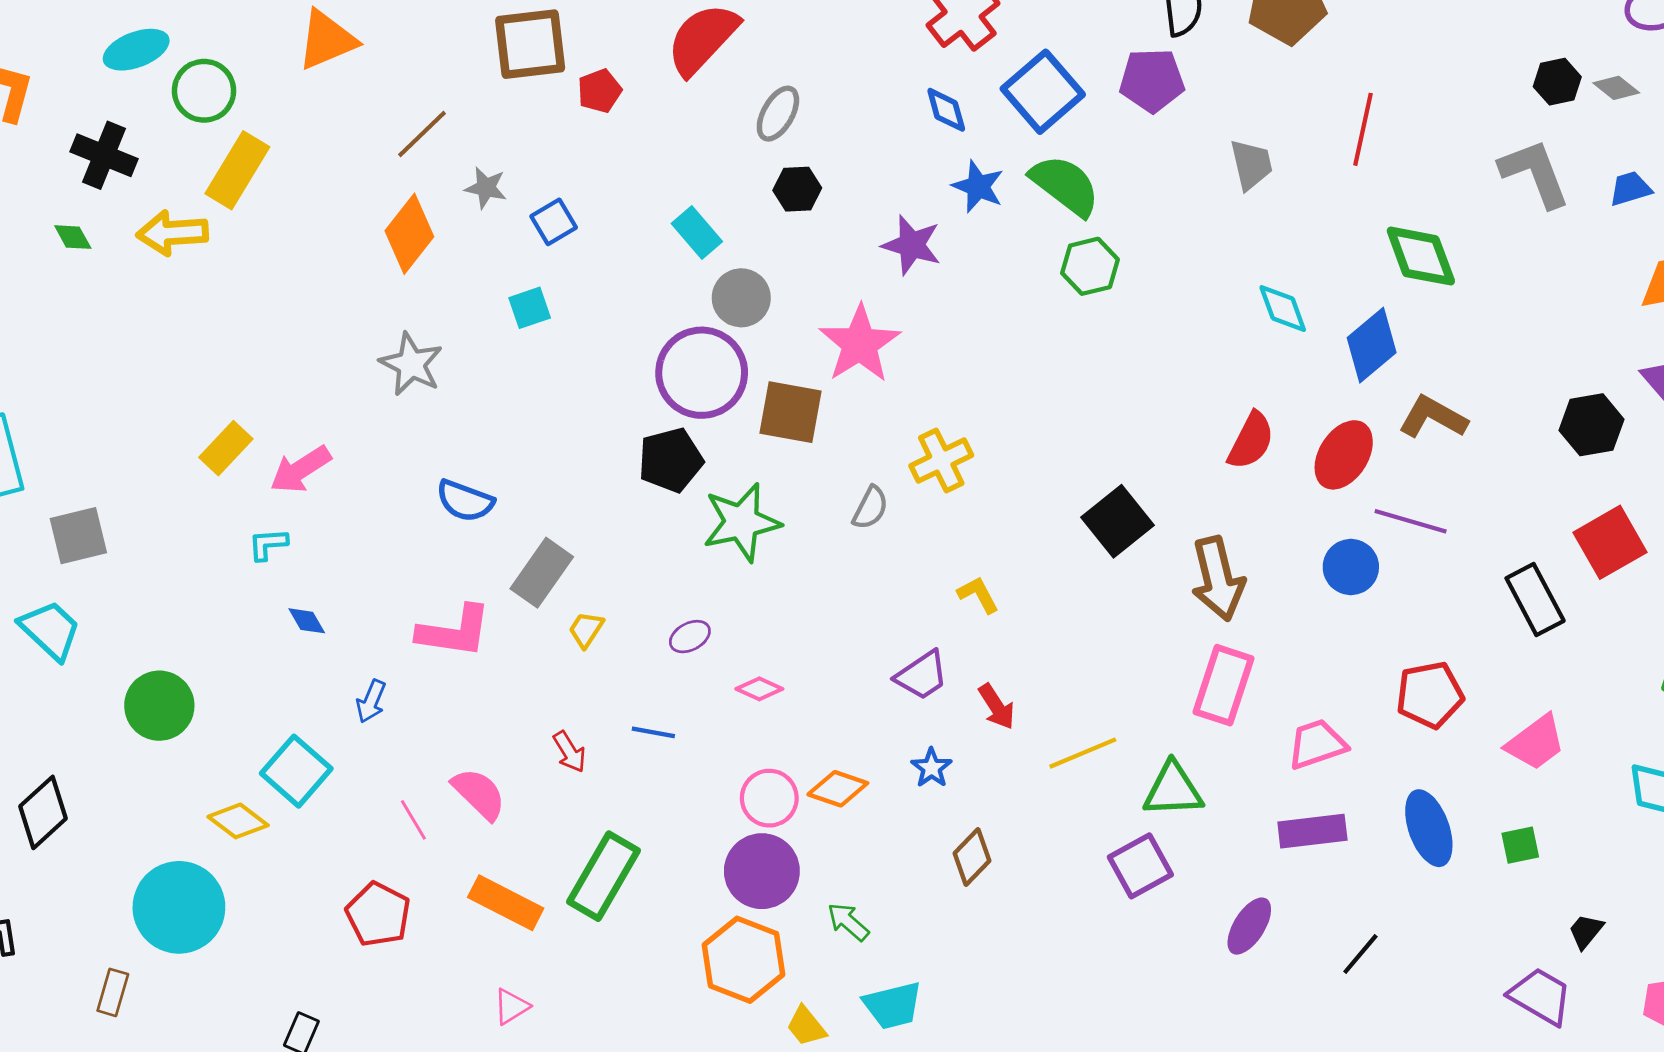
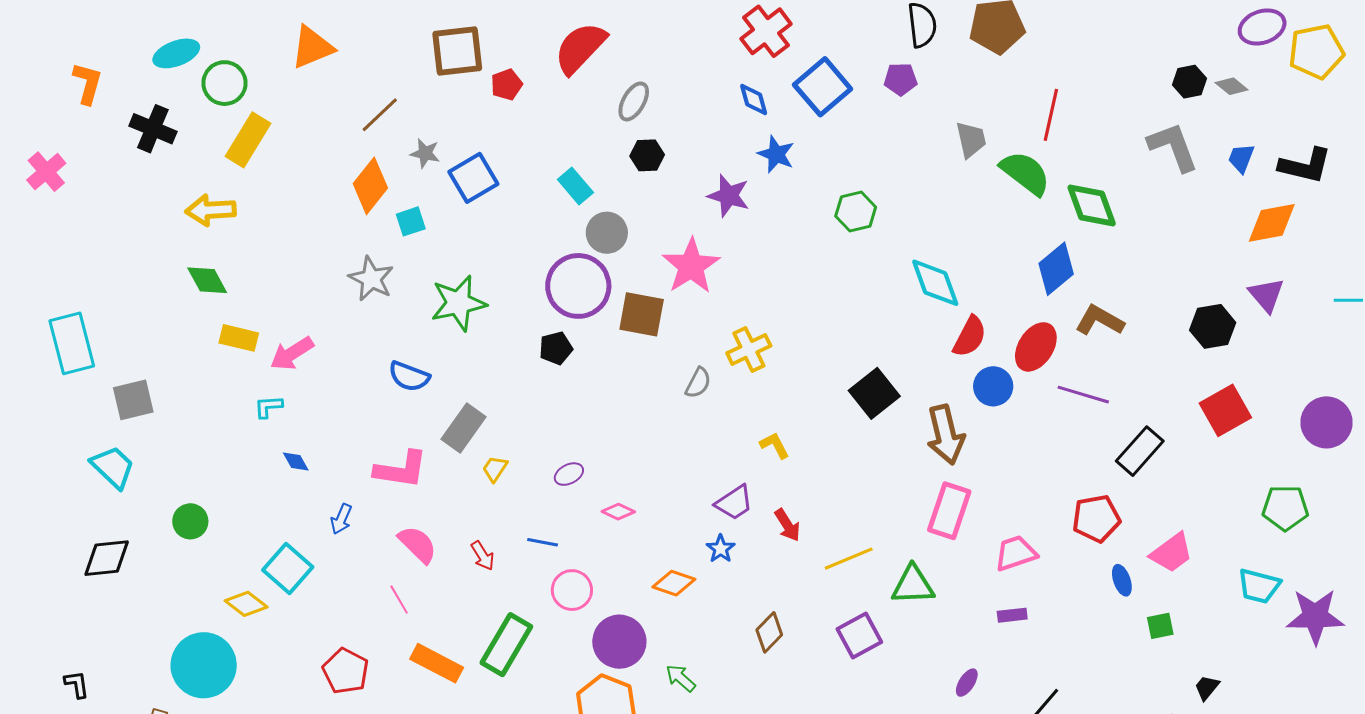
purple pentagon: (1152, 80) -> (900, 79), size x0.7
green semicircle: (1065, 185) -> (1025, 173), moved
blue trapezoid: (1630, 189) -> (1241, 158), turned -52
blue square: (554, 222) -> (473, 178), size x1.5
yellow arrow: (172, 233) -> (211, 210), moved
green diamond: (73, 237) -> (207, 280), moved, size x1.5
cyan square: (530, 308) -> (411, 221), moved
cyan diamond: (1283, 308) -> (935, 283), moved, size x1.4
yellow rectangle: (226, 448) -> (239, 338), turned 60
black pentagon: (671, 460) -> (556, 348), size x0.7
green star: (742, 522) -> (458, 303), moved
blue circle: (1351, 567) -> (993, 386), moved
black rectangle: (1535, 599) -> (1140, 451), moved, turned 69
green circle: (159, 706) -> (190, 521), size x0.7
blue star: (932, 768) -> (721, 549), moved
pink semicircle: (479, 794) -> (418, 544), moved
pink circle: (769, 798) -> (572, 590), moved
black diamond: (43, 812) -> (107, 558), moved, turned 36
pink line: (413, 820) -> (399, 600), moved
blue ellipse: (1429, 828) -> (1122, 580), moved, size x0.6
purple rectangle: (1312, 831) -> (1012, 615), size x0.6
purple square: (1140, 866) -> (859, 636), moved
purple ellipse: (1249, 926) -> (967, 683), size x0.7

